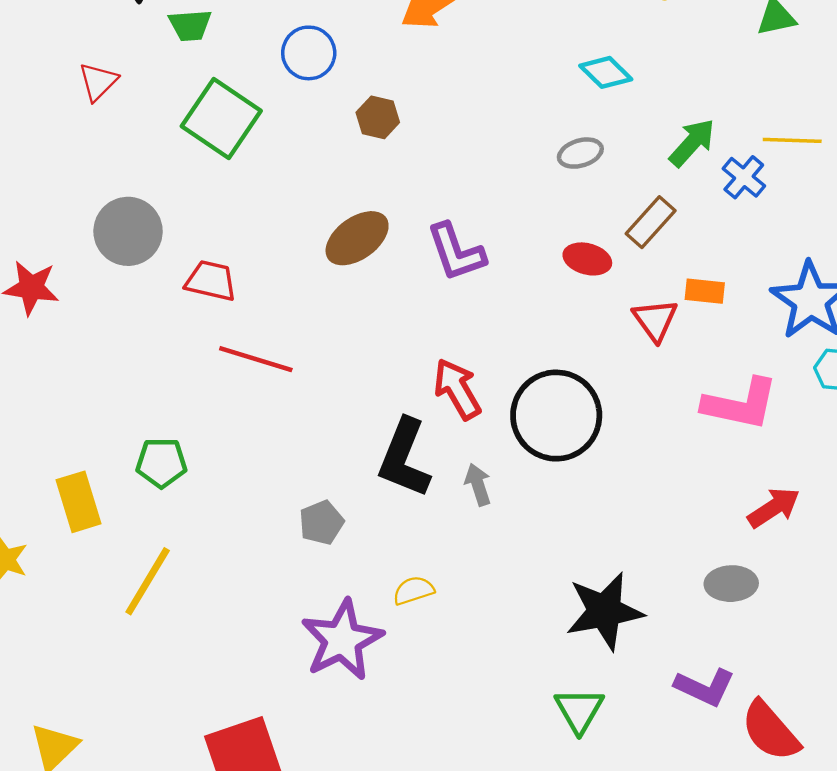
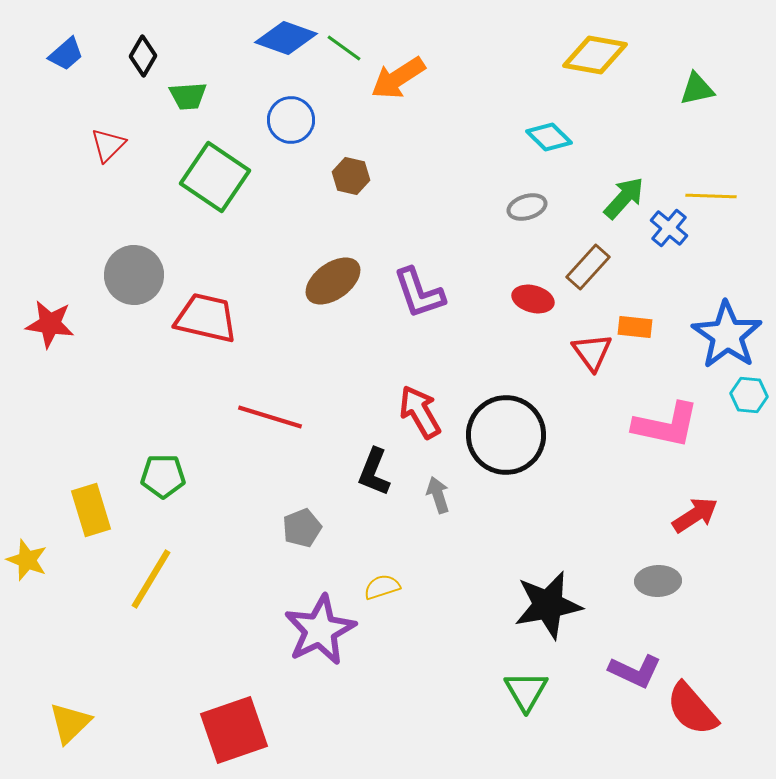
red trapezoid: (211, 281) -> (206, 318), size x1.4
red line: (256, 359) -> (270, 417), moved
black L-shape: (404, 458) -> (374, 472), size x0.7

